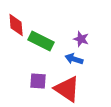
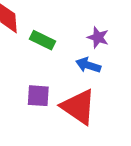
green rectangle: (41, 41) -> (42, 40), size x0.7

